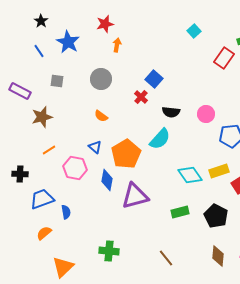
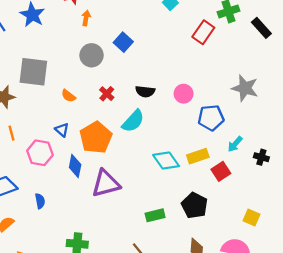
gray circle: (101, 79) -> (92, 55), moved
blue square: (154, 79) -> (123, 42), moved
gray square: (57, 81) -> (33, 72), moved, size x2.0
red cross: (141, 97) -> (107, 94), moved
orange line: (49, 150) -> (12, 133), turned -72
blue semicircle: (66, 212) -> (40, 201), moved
green rectangle: (180, 212) -> (155, 215), moved

